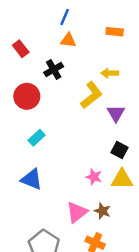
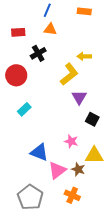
orange rectangle: (115, 32) -> (84, 11), moved
red rectangle: (21, 49) -> (18, 32), moved, turned -56
purple triangle: (116, 113) -> (79, 97), moved
blue triangle: (32, 179) -> (39, 152), moved
yellow triangle: (122, 179) -> (94, 155), moved

